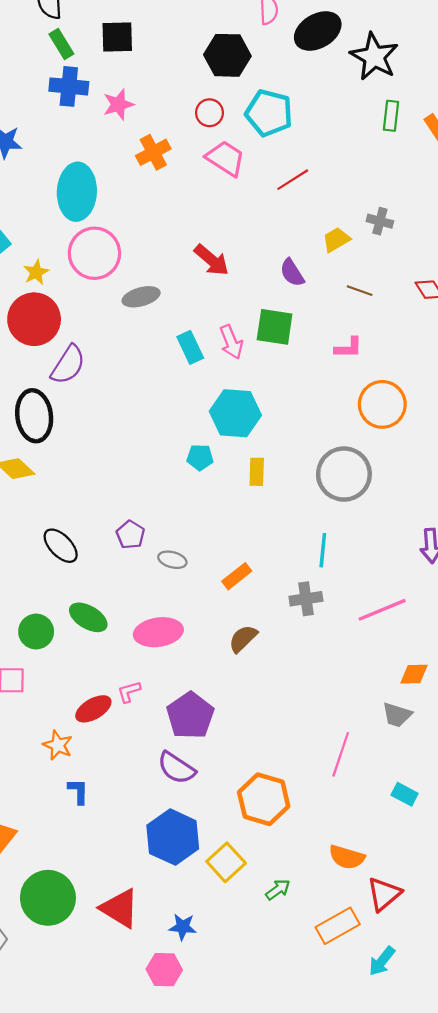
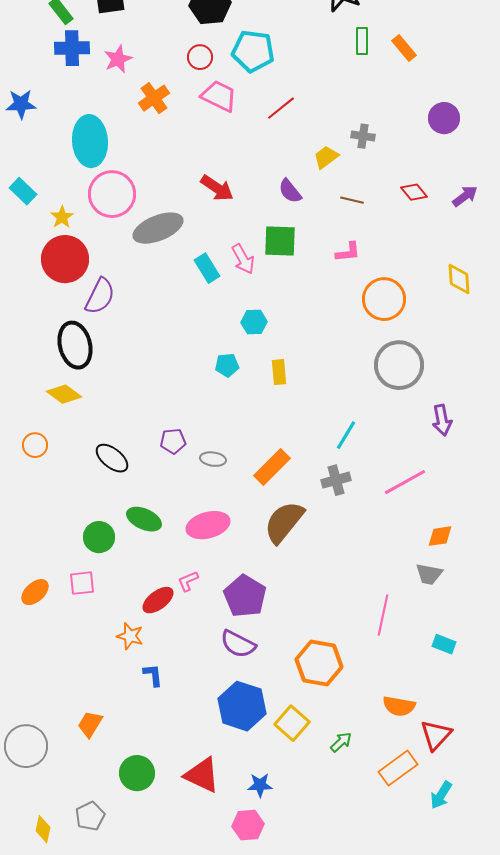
gray ellipse: (141, 297) -> (158, 228), size x1.5
cyan hexagon: (235, 413) -> (254, 322), size x0.6
gray circle: (344, 474) -> (399, 365), moved
purple pentagon: (130, 535) -> (173, 441), turned -30
cyan line: (323, 550) -> (346, 435), turned 32
orange rectangle: (237, 576) -> (272, 467), size x1.4
brown semicircle: (243, 639) -> (284, 522), size x1.6
green circle: (48, 898) -> (137, 773), size x0.7

